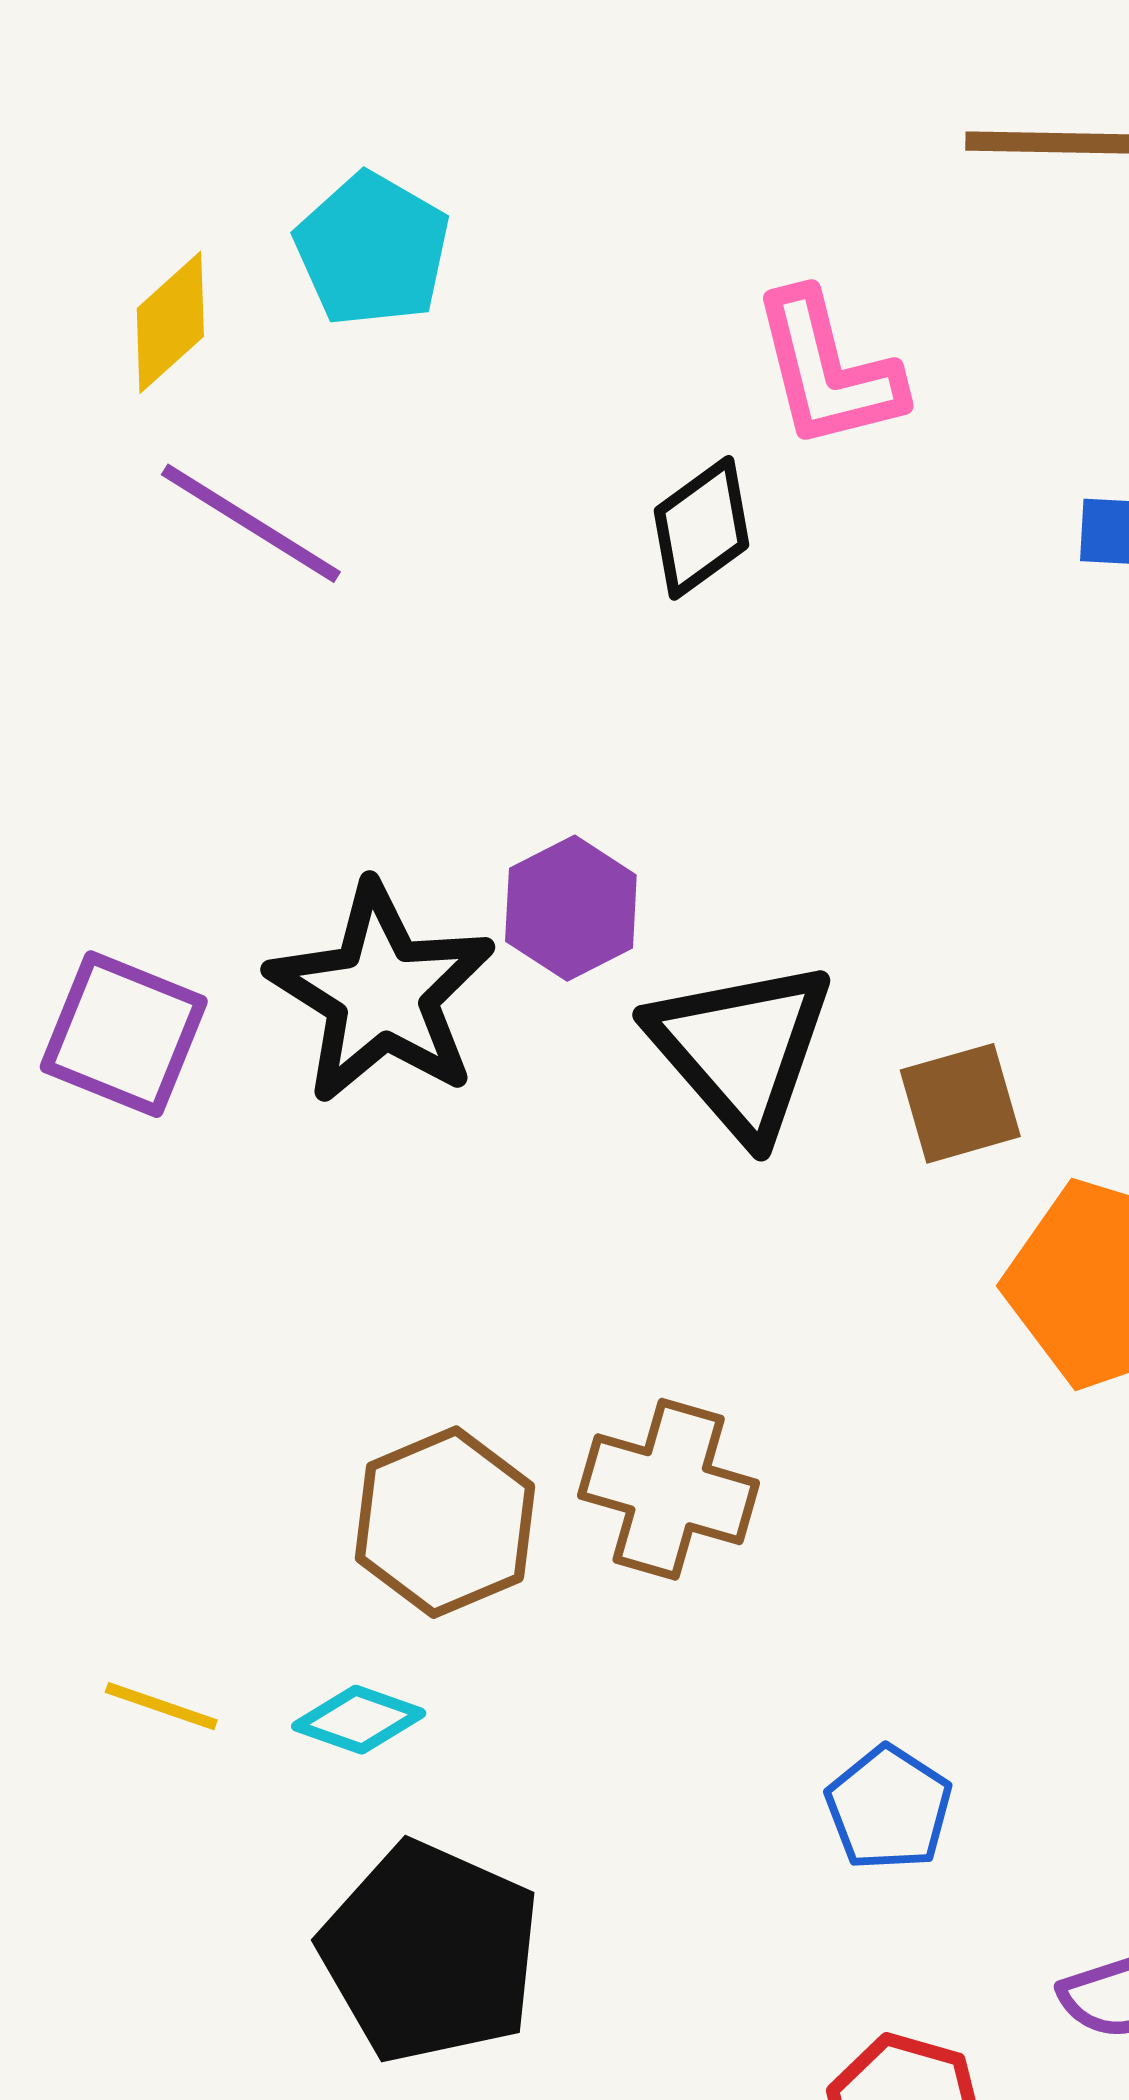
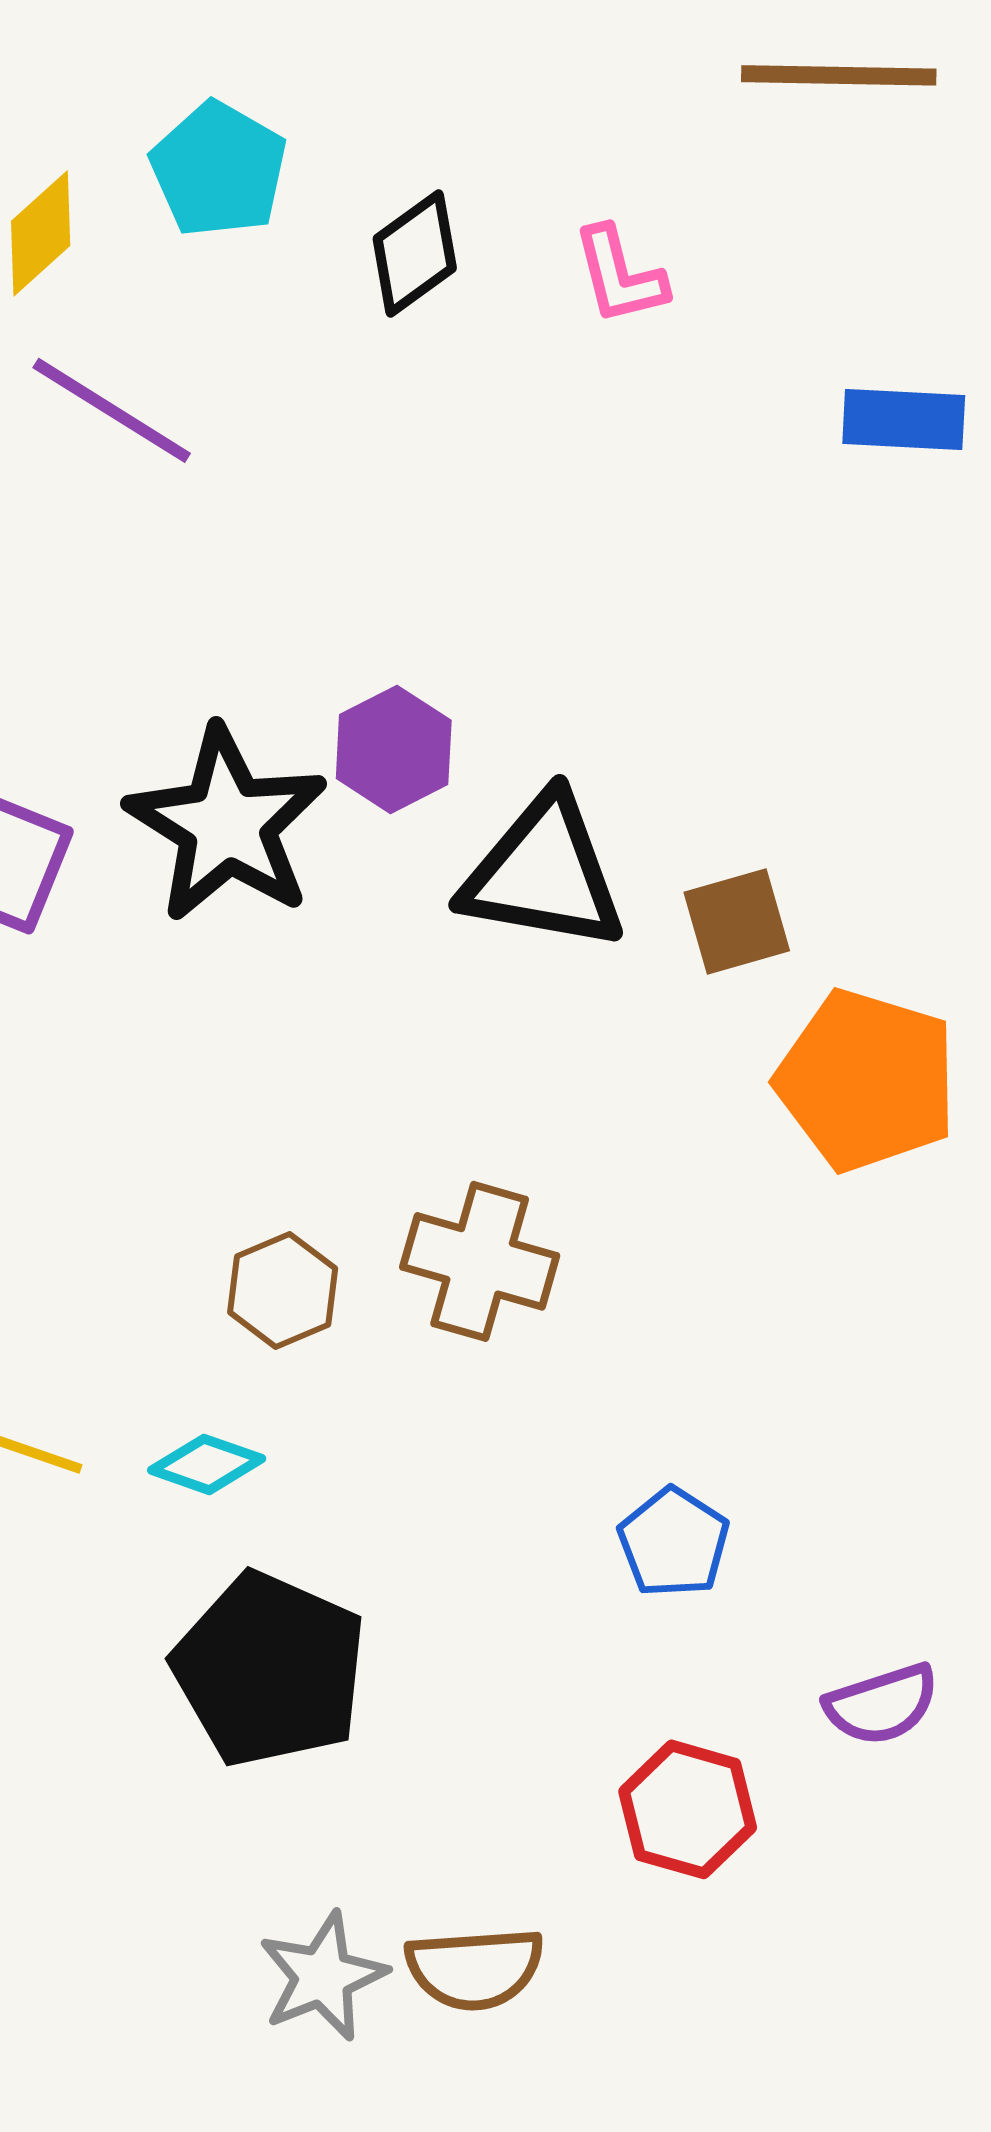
pink L-shape: (827, 370) -> (620, 275), size x0.7
black diamond: (701, 528) -> (415, 253), moved
black triangle: (741, 1049) -> (544, 873), turned -39
brown hexagon: (445, 1522) -> (283, 1290), size x0.7

